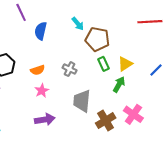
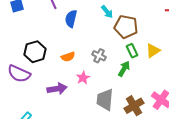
green arrow: (119, 84) -> (124, 69), moved
pink star: (42, 91) -> (83, 78), moved
gray trapezoid: (82, 101) -> (105, 100), moved
purple arrow: (45, 120) -> (57, 89), moved

